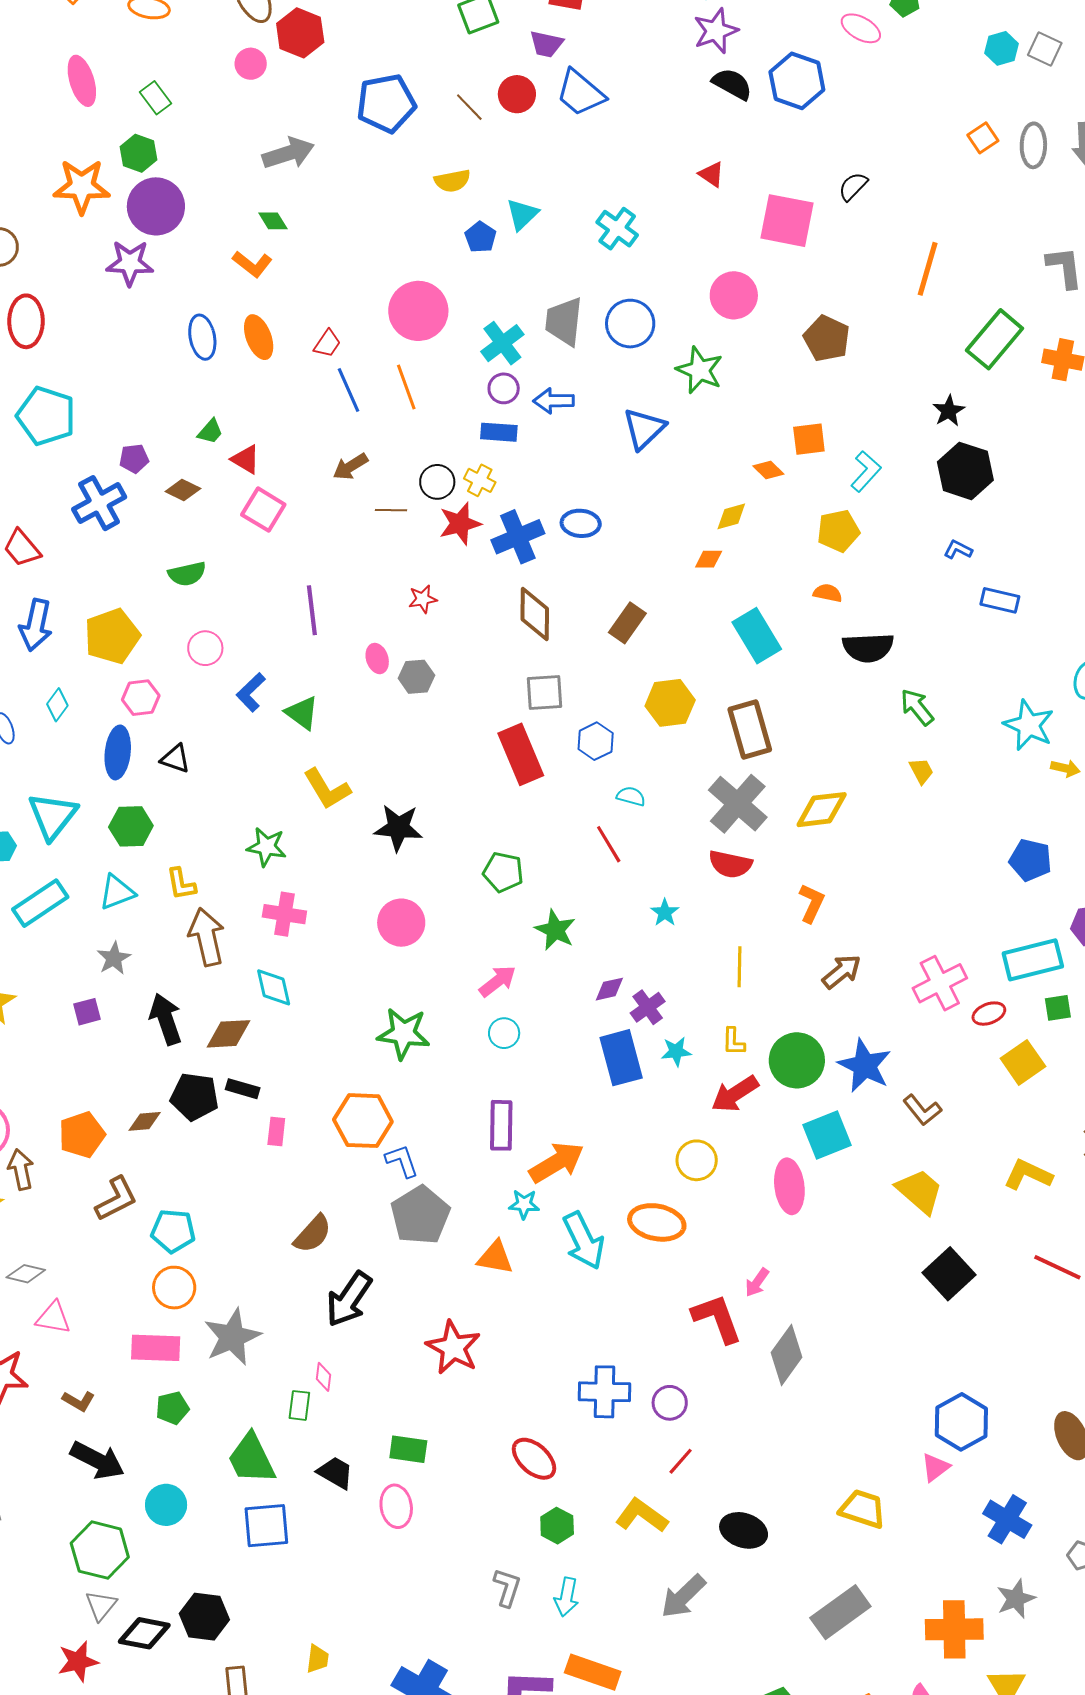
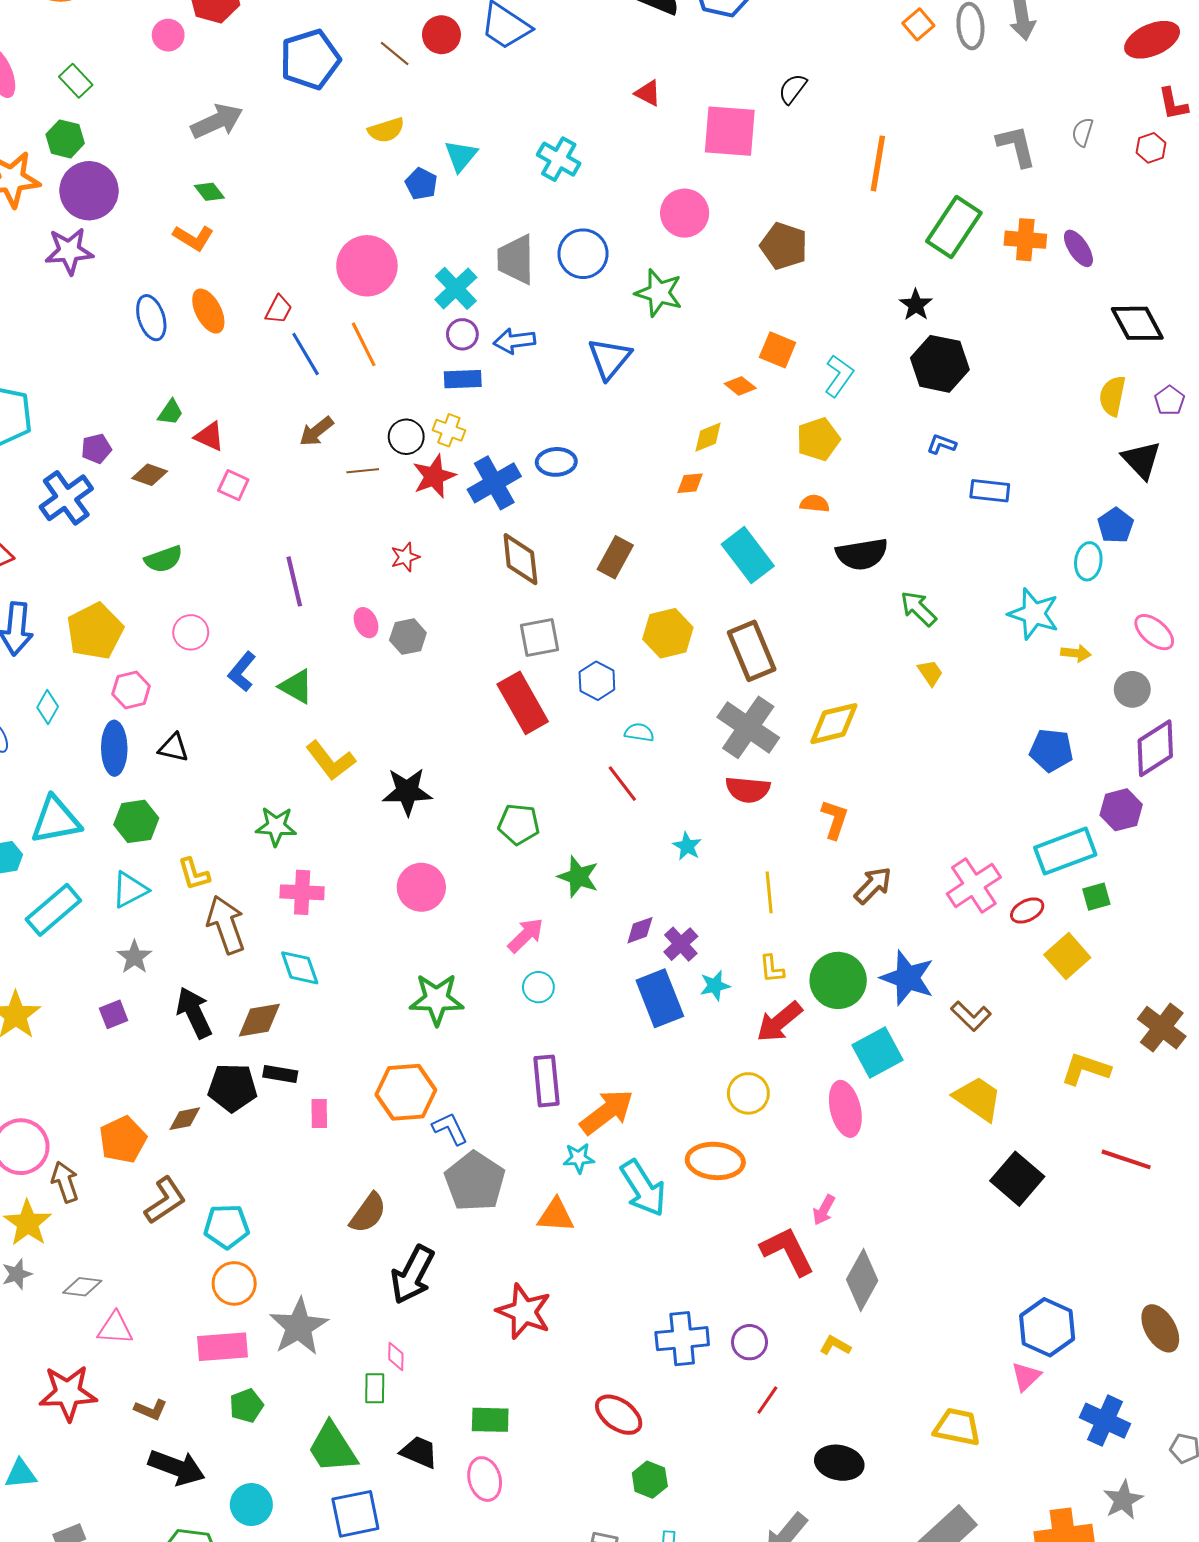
orange square: (809, 439) -> (778, 350), turned 36
pink square: (263, 510) -> (233, 485), size x0.7
cyan triangle: (53, 816) -> (56, 820), turned 48
yellow L-shape: (642, 1515) -> (835, 1345), moved, size x0.6

